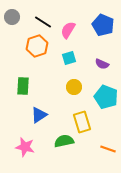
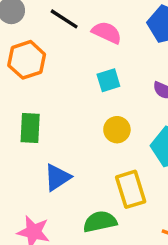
pink semicircle: (68, 30) -> (107, 33), turned 84
orange hexagon: (37, 46) -> (27, 60), moved

